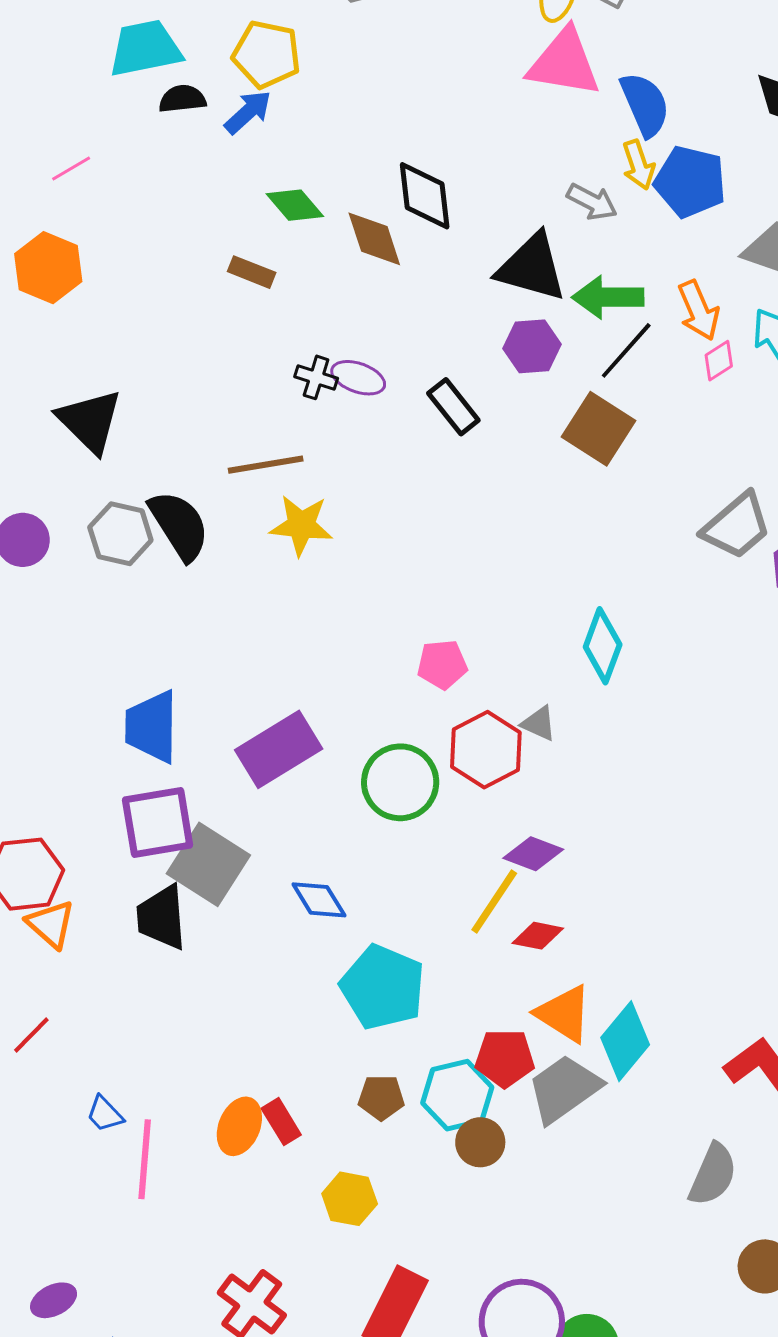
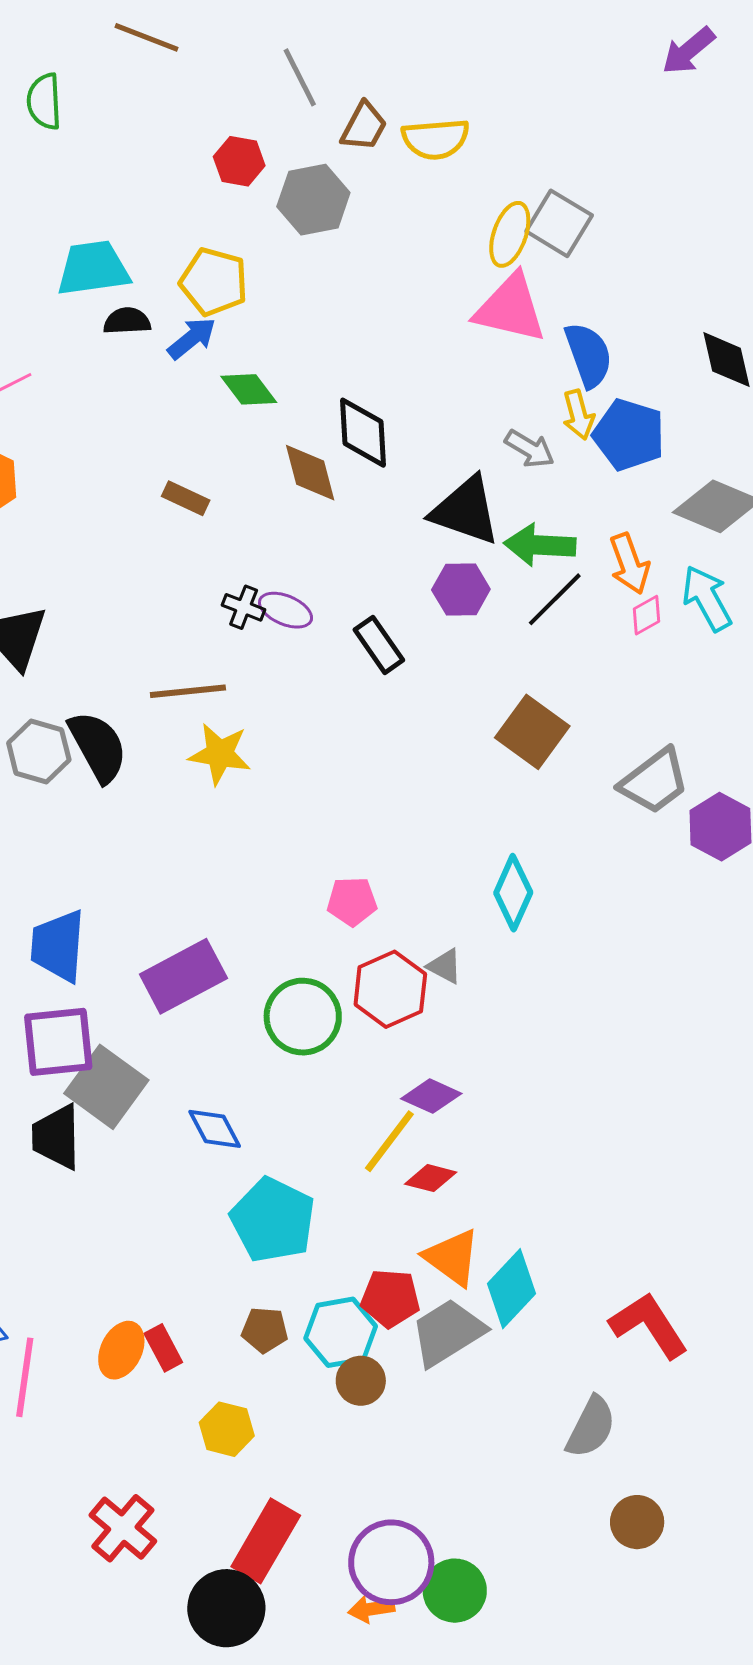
green diamond: (295, 205) -> (249, 389), moved
brown square: (598, 429) -> (532, 732), moved

